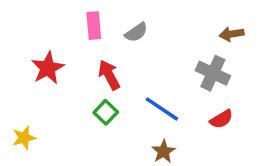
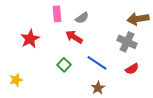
brown arrow: (232, 34) -> (138, 19), size x1.5
red arrow: (109, 75) -> (74, 37), moved, turned -30

